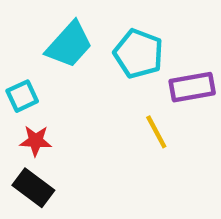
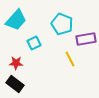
cyan trapezoid: (69, 45) -> (16, 20), moved
cyan square: (22, 96) -> (34, 43), moved

